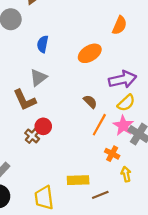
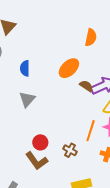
brown L-shape: (25, 100) -> (37, 161), moved
brown semicircle: (90, 102) -> (86, 86), moved
brown cross: (32, 136) -> (70, 150), moved

